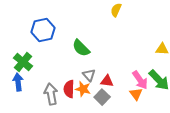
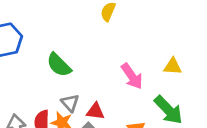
pink arrow: (140, 80) -> (132, 76), moved

